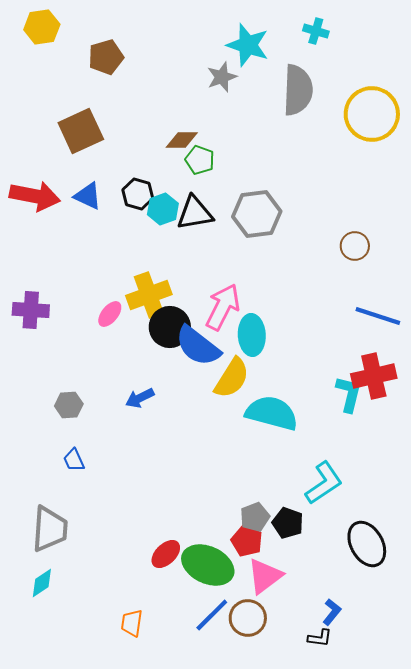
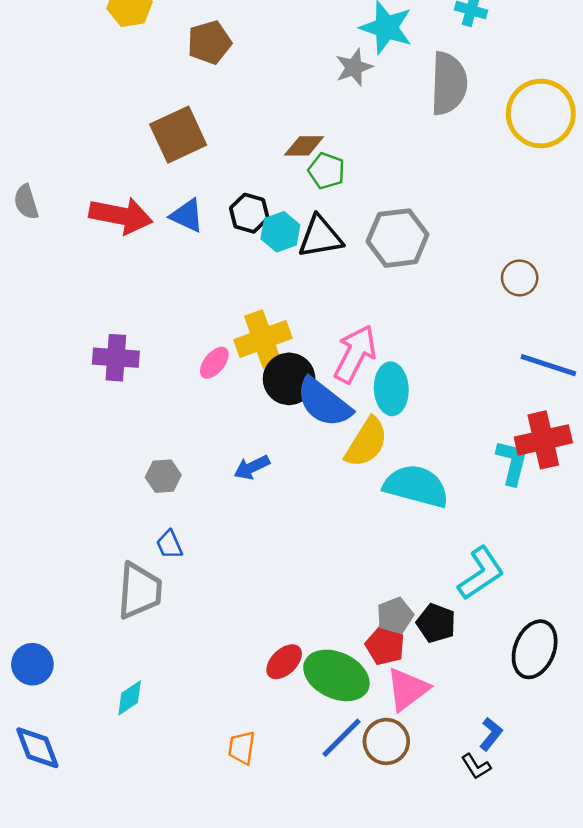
gray trapezoid: (50, 529) -> (140, 591), moved
black ellipse: (367, 544) -> (535, 649), turned 51
black L-shape: (320, 638) -> (476, 766), turned 50

